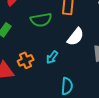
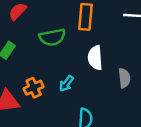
white semicircle: (75, 37) -> (95, 58), turned 138

